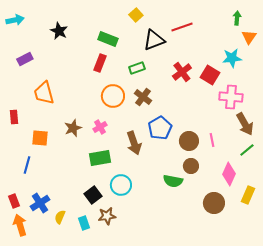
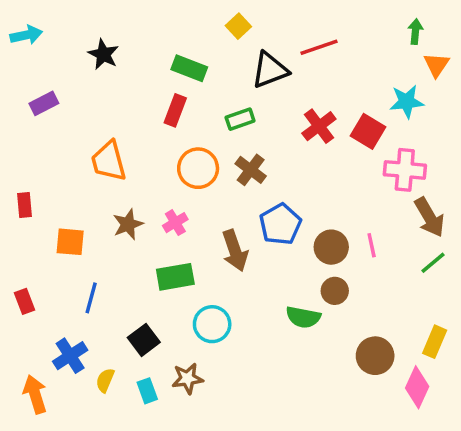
orange trapezoid: (44, 93) -> (109, 161), moved
blue line: (27, 165) -> (91, 298), moved
pink diamond: (229, 174) -> (417, 387), moved
black square: (93, 195) -> (144, 340), moved
red rectangle: (14, 201) -> (25, 301), moved

